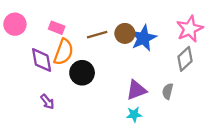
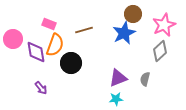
pink circle: (15, 24) -> (13, 39), moved
brown circle: (125, 33) -> (133, 14), moved

